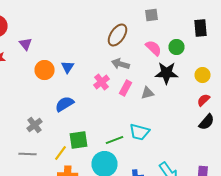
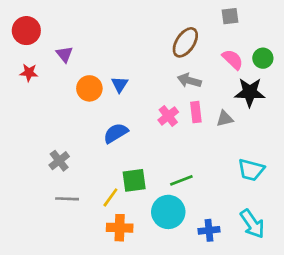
pink cross: (102, 82) -> (168, 116), moved
pink rectangle: (126, 88) -> (196, 112), turned -35
gray cross: (34, 125) -> (59, 161), moved
cyan trapezoid: (140, 132) -> (251, 170), moved

